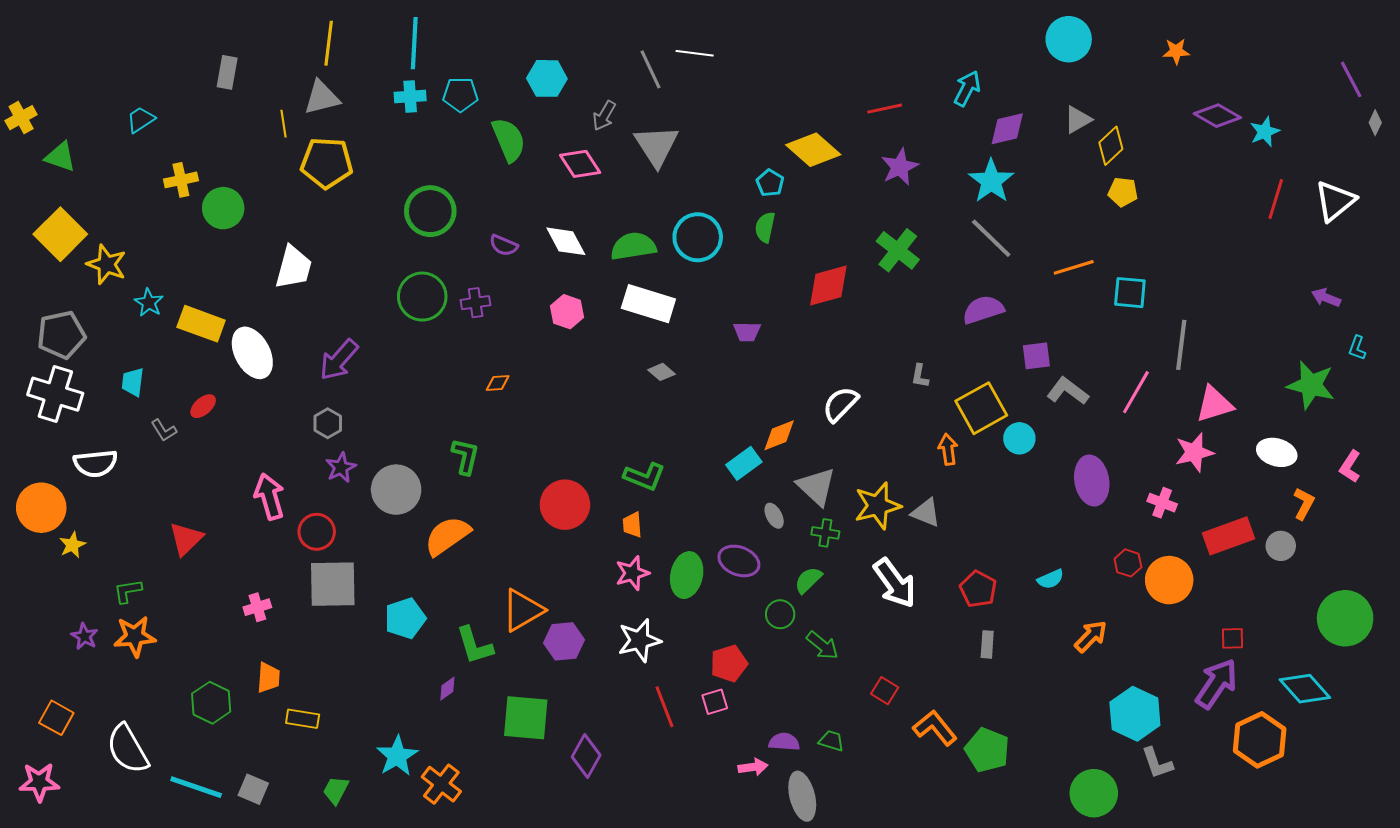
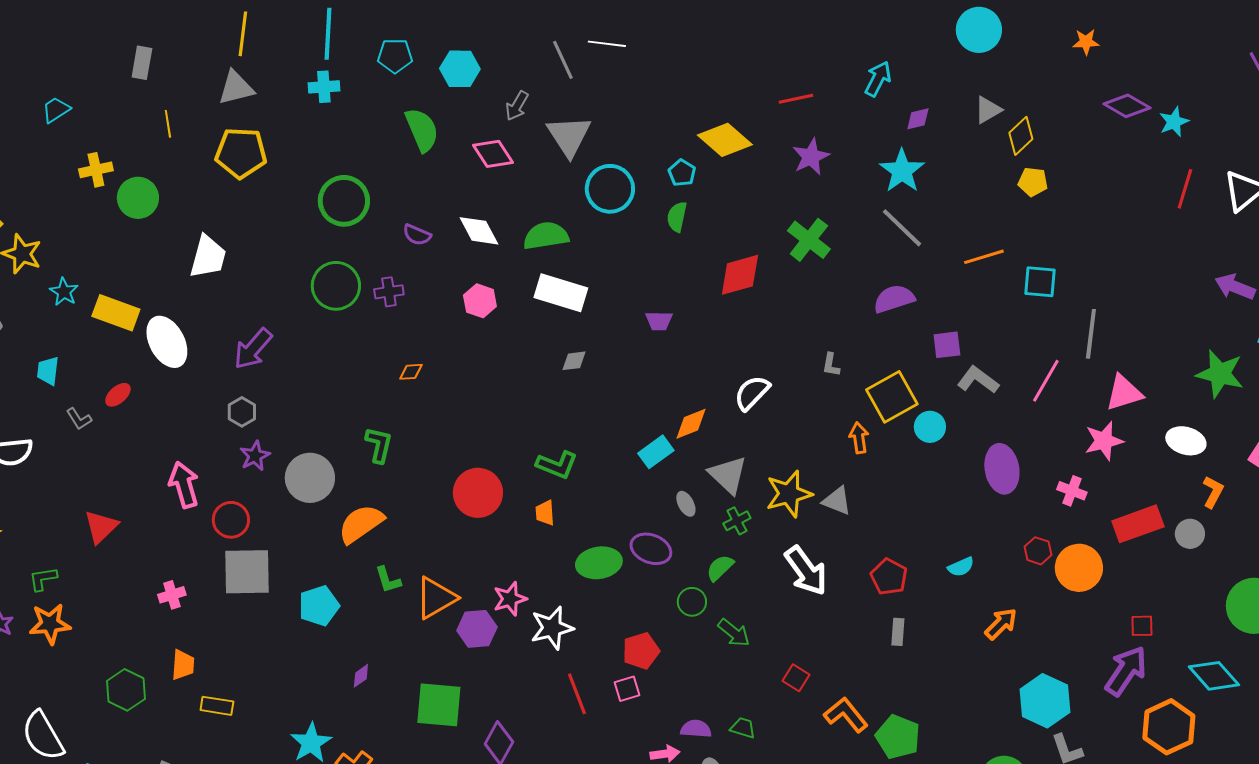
cyan pentagon: (460, 94) -> (395, 56), moved
yellow line: (283, 124) -> (168, 124), moved
purple diamond: (1007, 129) -> (918, 119), size x0.7
cyan circle: (698, 237) -> (610, 189), moved
purple arrow: (1326, 298) -> (1235, 287), size x1.4
gray diamond: (661, 372) -> (574, 361), turned -48
green cross: (825, 533) -> (737, 521), turned -36
pink star: (632, 573) -> (510, 599), moved
green ellipse: (687, 575) -> (599, 563), turned 69
green L-shape: (475, 645) -> (388, 580), moved, size x0.7

